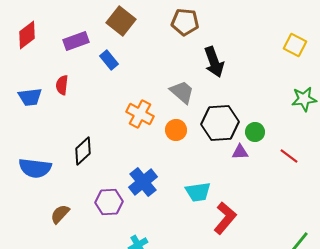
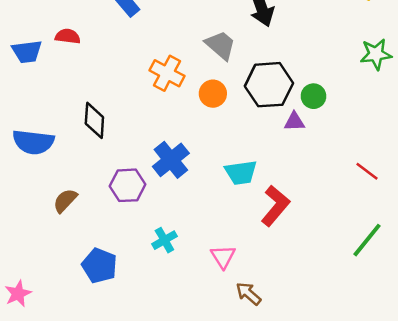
red semicircle: (62, 85) -> (68, 36), turned 90
black diamond: (83, 151) -> (94, 120), turned -44
red line: (289, 156) -> (367, 171), moved

